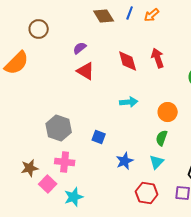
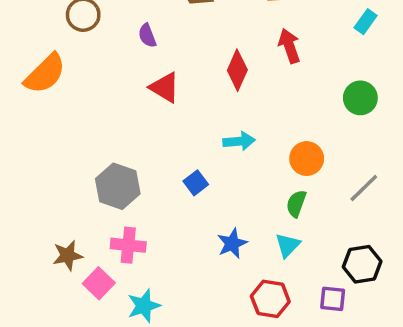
purple semicircle: (80, 48) -> (147, 36), moved, turned -72
red arrow: (158, 58) -> (289, 46), moved
red diamond: (128, 61) -> (237, 70), turned 40
blue square: (99, 137) -> (196, 183), moved, turned 32

